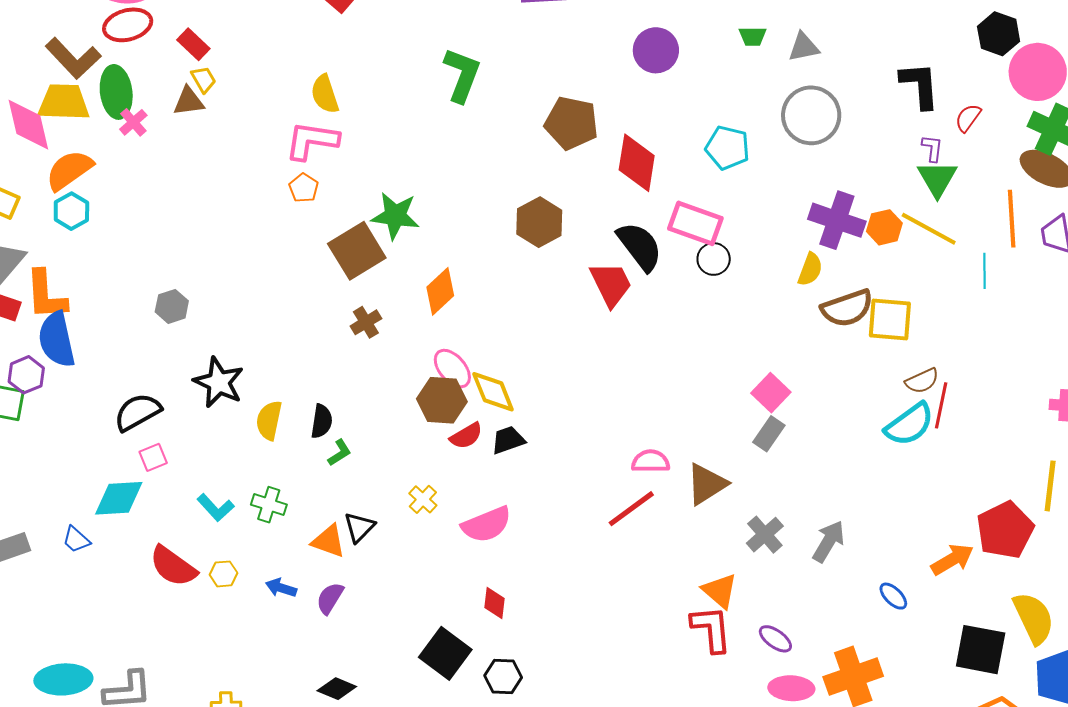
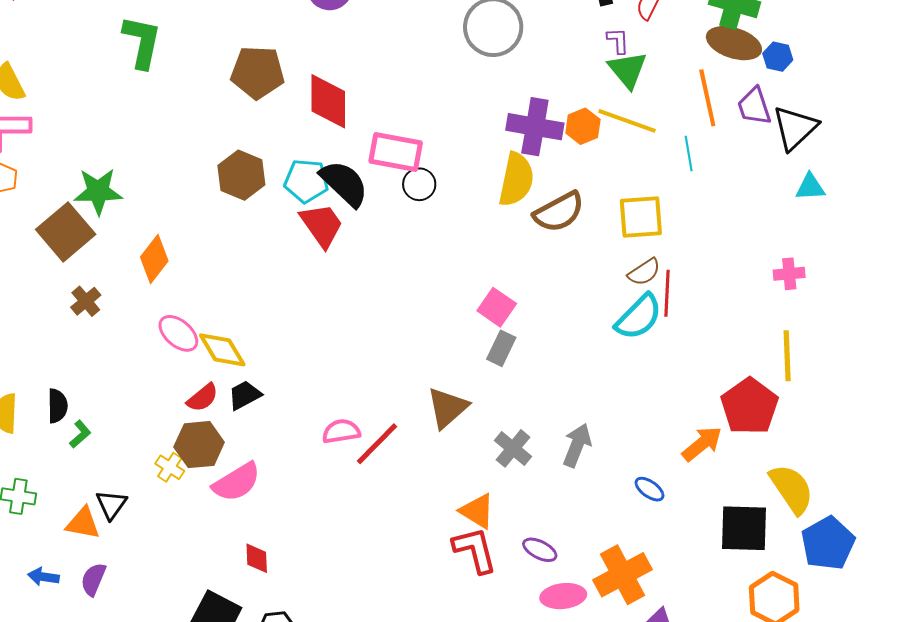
cyan pentagon: (728, 148) -> (306, 181), moved
yellow semicircle: (810, 269) -> (516, 179), size x1.6
yellow square: (890, 320) -> (641, 217), moved
brown hexagon: (442, 400) -> (199, 445), moved
pink semicircle: (651, 461) -> (341, 431), moved

